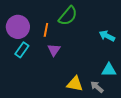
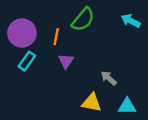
cyan arrow: (107, 36) -> (131, 21), moved
cyan triangle: (109, 70) -> (127, 106), moved
gray arrow: (97, 87) -> (109, 78), moved

